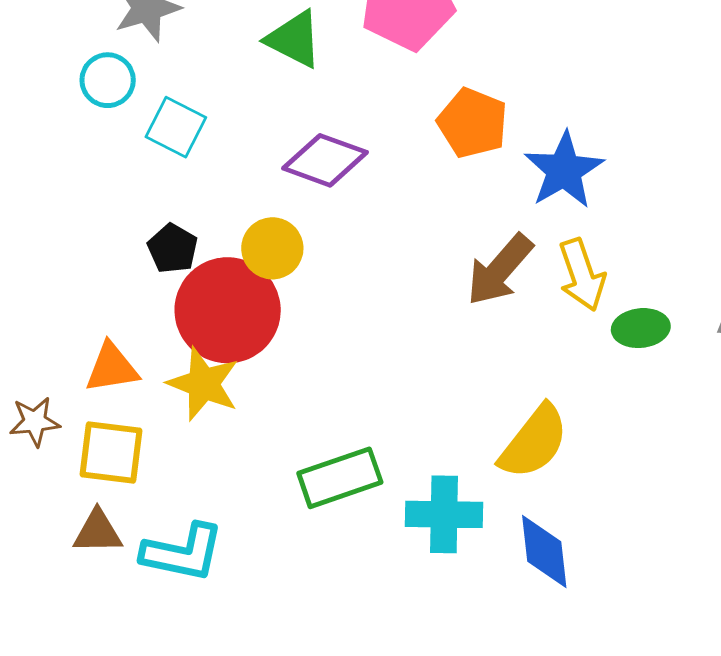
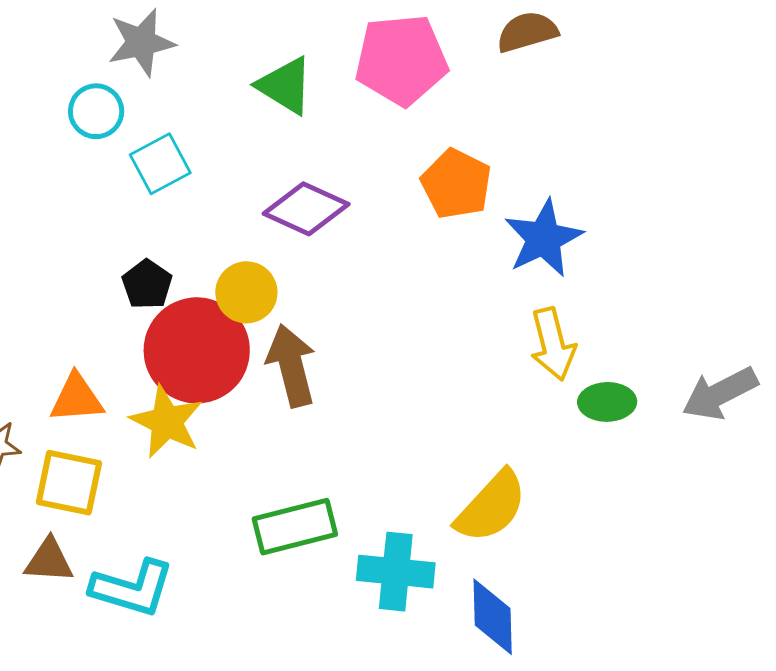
cyan square: (176, 127) -> (160, 164), turned 30
brown arrow: (500, 270) -> (291, 366), moved, turned 120

